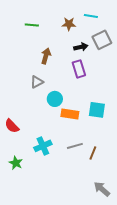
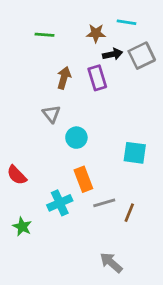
black arrow: (81, 47) -> (113, 54), moved
purple rectangle: (79, 69) -> (97, 78), moved
gray triangle: (37, 82) -> (51, 114), turned -40
orange rectangle: (70, 114) -> (83, 179), moved, turned 60
gray arrow: (102, 189) -> (111, 263), moved

